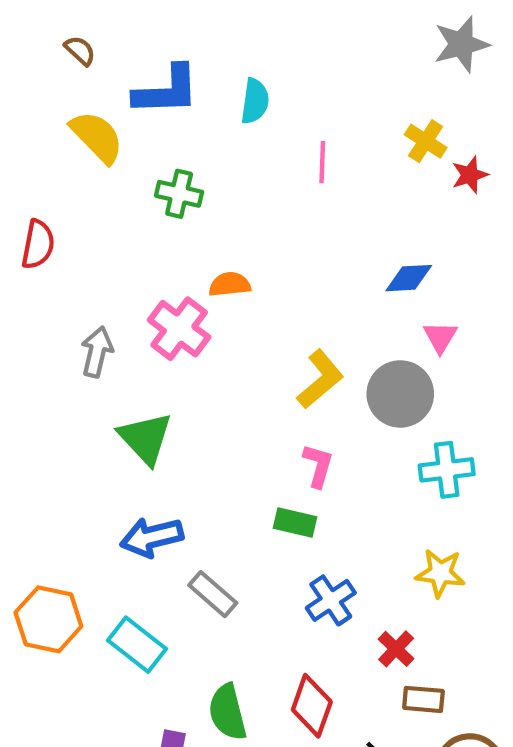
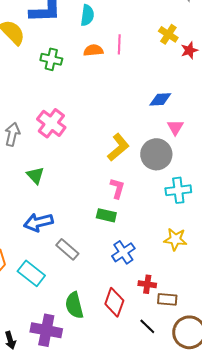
orange semicircle: (230, 284) -> (93, 50), moved
green triangle: (145, 438) -> (35, 175), size x0.7
red cross: (396, 649) -> (147, 284), moved, turned -36

